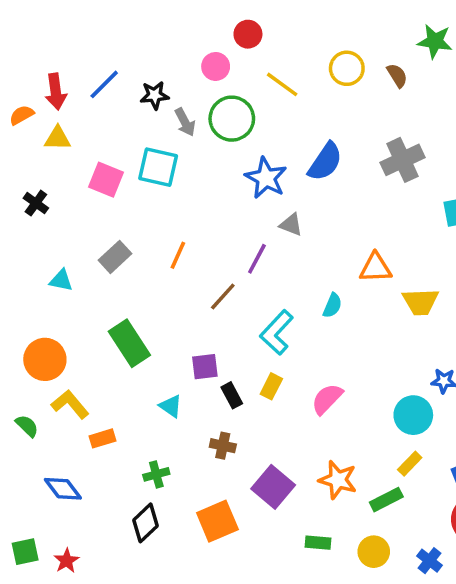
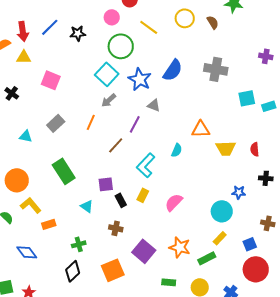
gray arrow: (185, 122) -> (109, 100), moved, turned 77
gray cross: (402, 160) -> (216, 69), turned 35
cyan square: (158, 167) -> (107, 74), moved, turned 30

